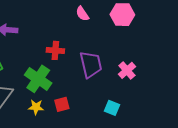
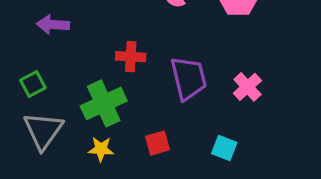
green cross: (38, 79) -> (104, 103), turned 32
red square: (62, 104) -> (158, 143), moved

